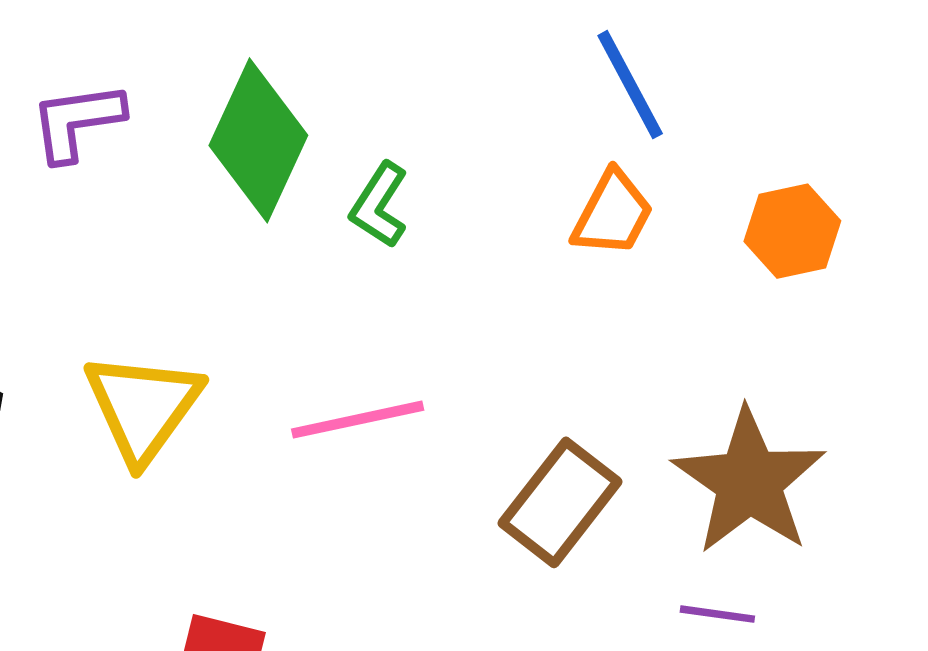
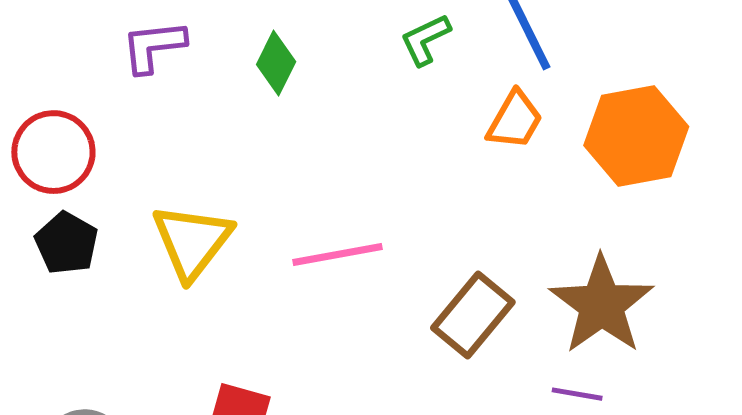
green diamond: (258, 140) -> (276, 63), size x0.6
green L-shape: (379, 205) -> (425, 40), moved, turned 30
orange hexagon: (792, 231) -> (636, 136), size x1.6

